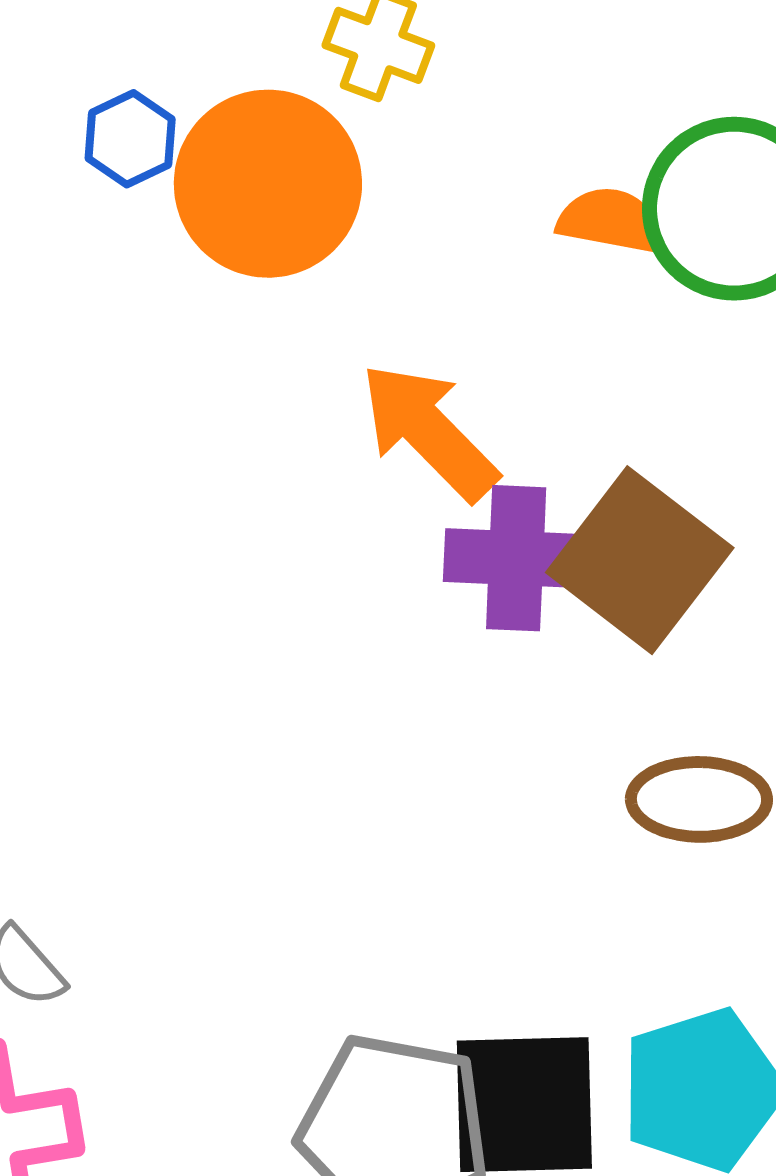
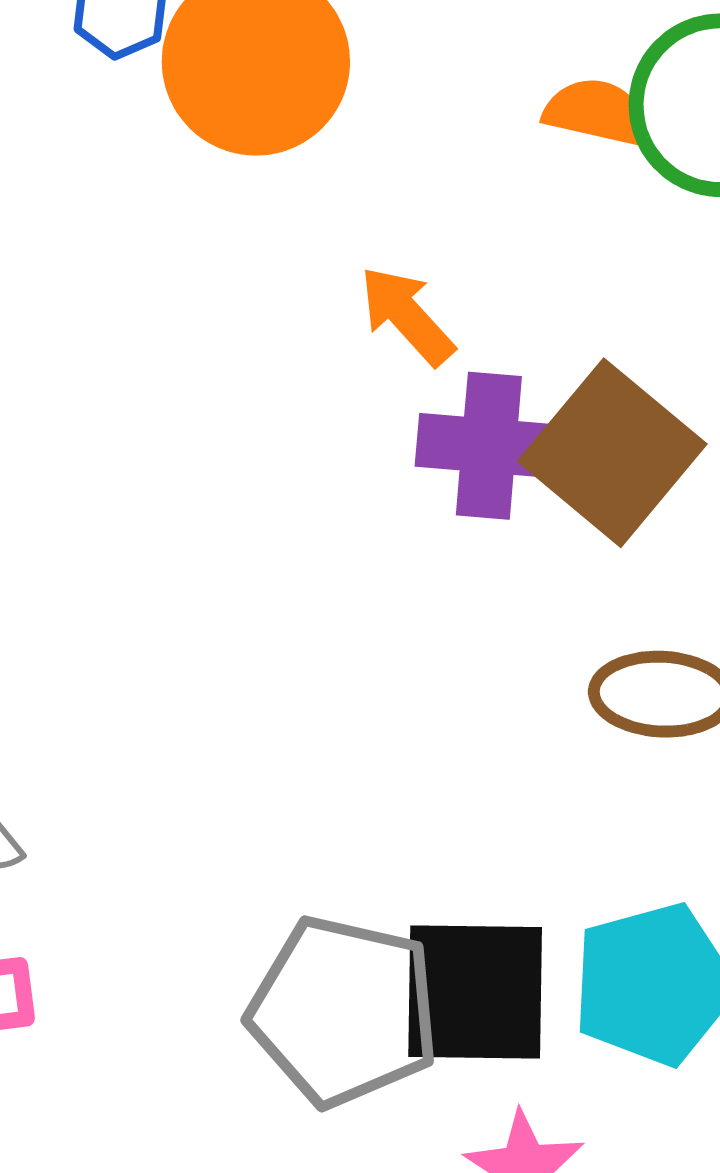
orange arrow: (429, 431) -> (407, 316), size x0.7

